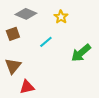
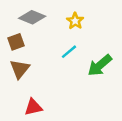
cyan line: (46, 42) -> (69, 52), moved
brown triangle: (13, 66) -> (20, 69), moved

